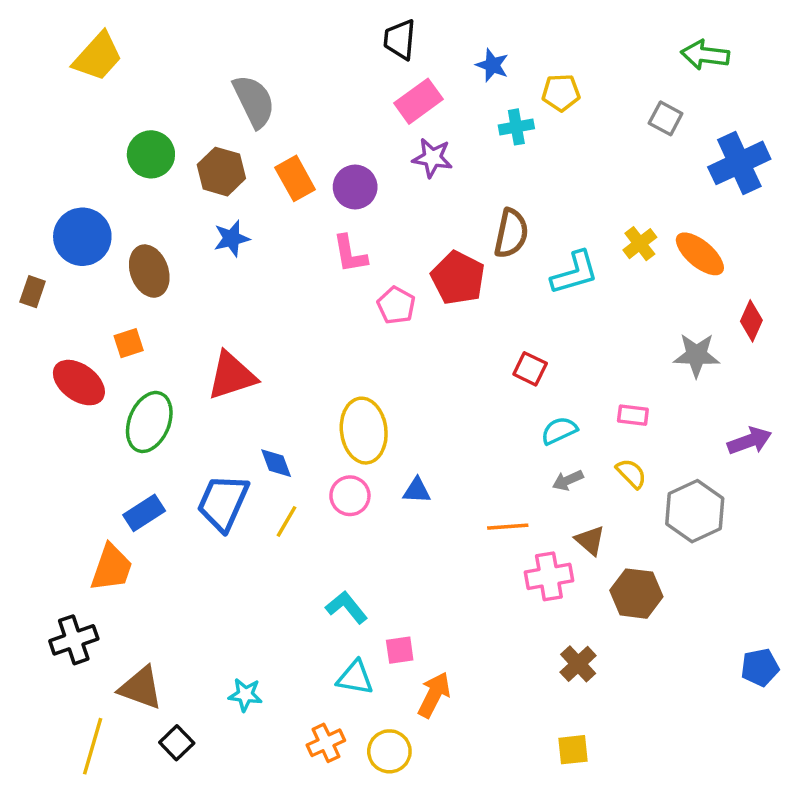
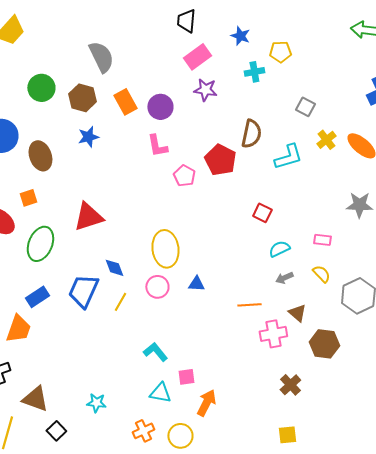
gray square: (666, 118) -> (305, 107), moved

